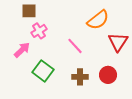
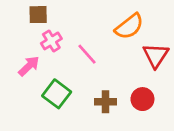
pink line: (75, 46) -> (87, 54), moved

